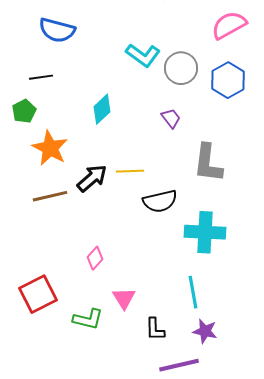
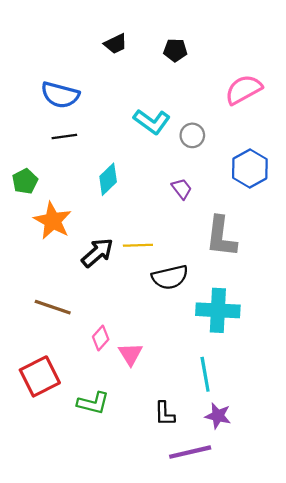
gray circle: (181, 68) -> (192, 135), size x0.7
black line: (41, 77) -> (64, 136), moved
blue hexagon: (228, 80) -> (250, 168), moved
brown line: (50, 196) -> (53, 307), moved, turned 32
pink triangle: (124, 298) -> (130, 354), moved

